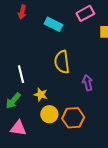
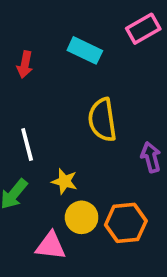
red arrow: (22, 12) -> (25, 65), moved
pink triangle: (18, 128) -> (51, 246), moved

